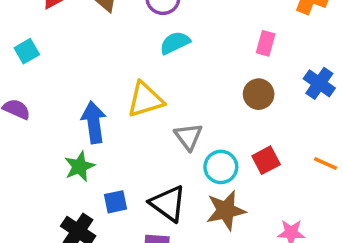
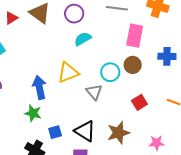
pink rectangle: (266, 43) -> (135, 36), size x1.6
blue cross: (319, 83) -> (167, 56), turned -30
green star: (79, 166) -> (33, 113), turned -30
cyan circle: (221, 167) -> (110, 72), moved

